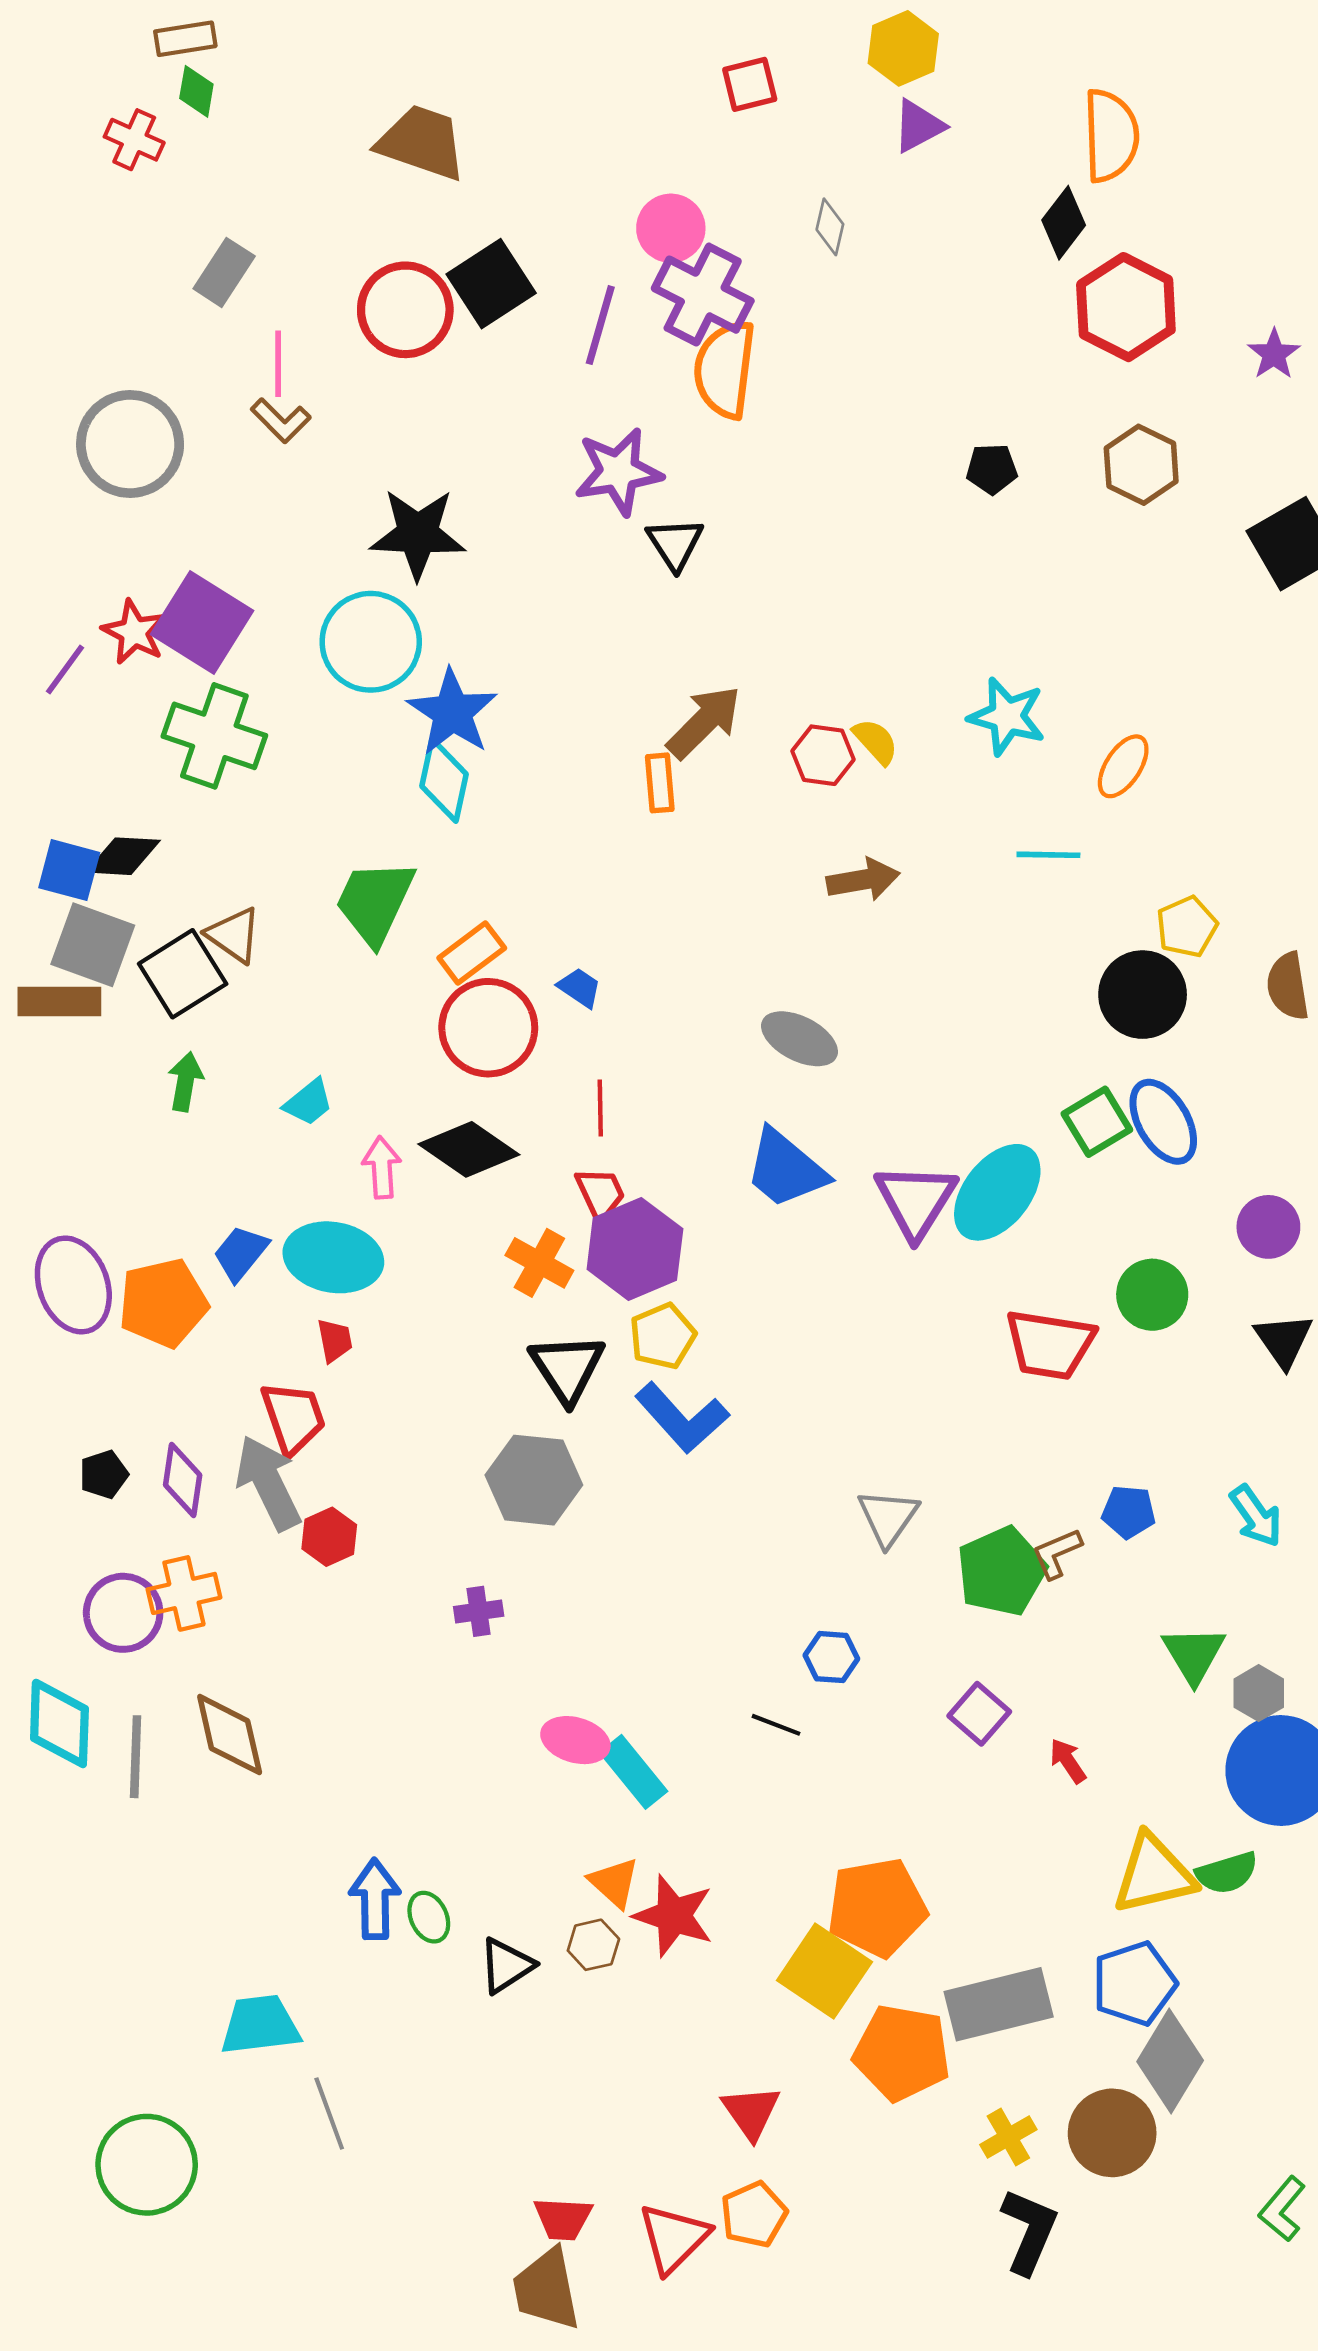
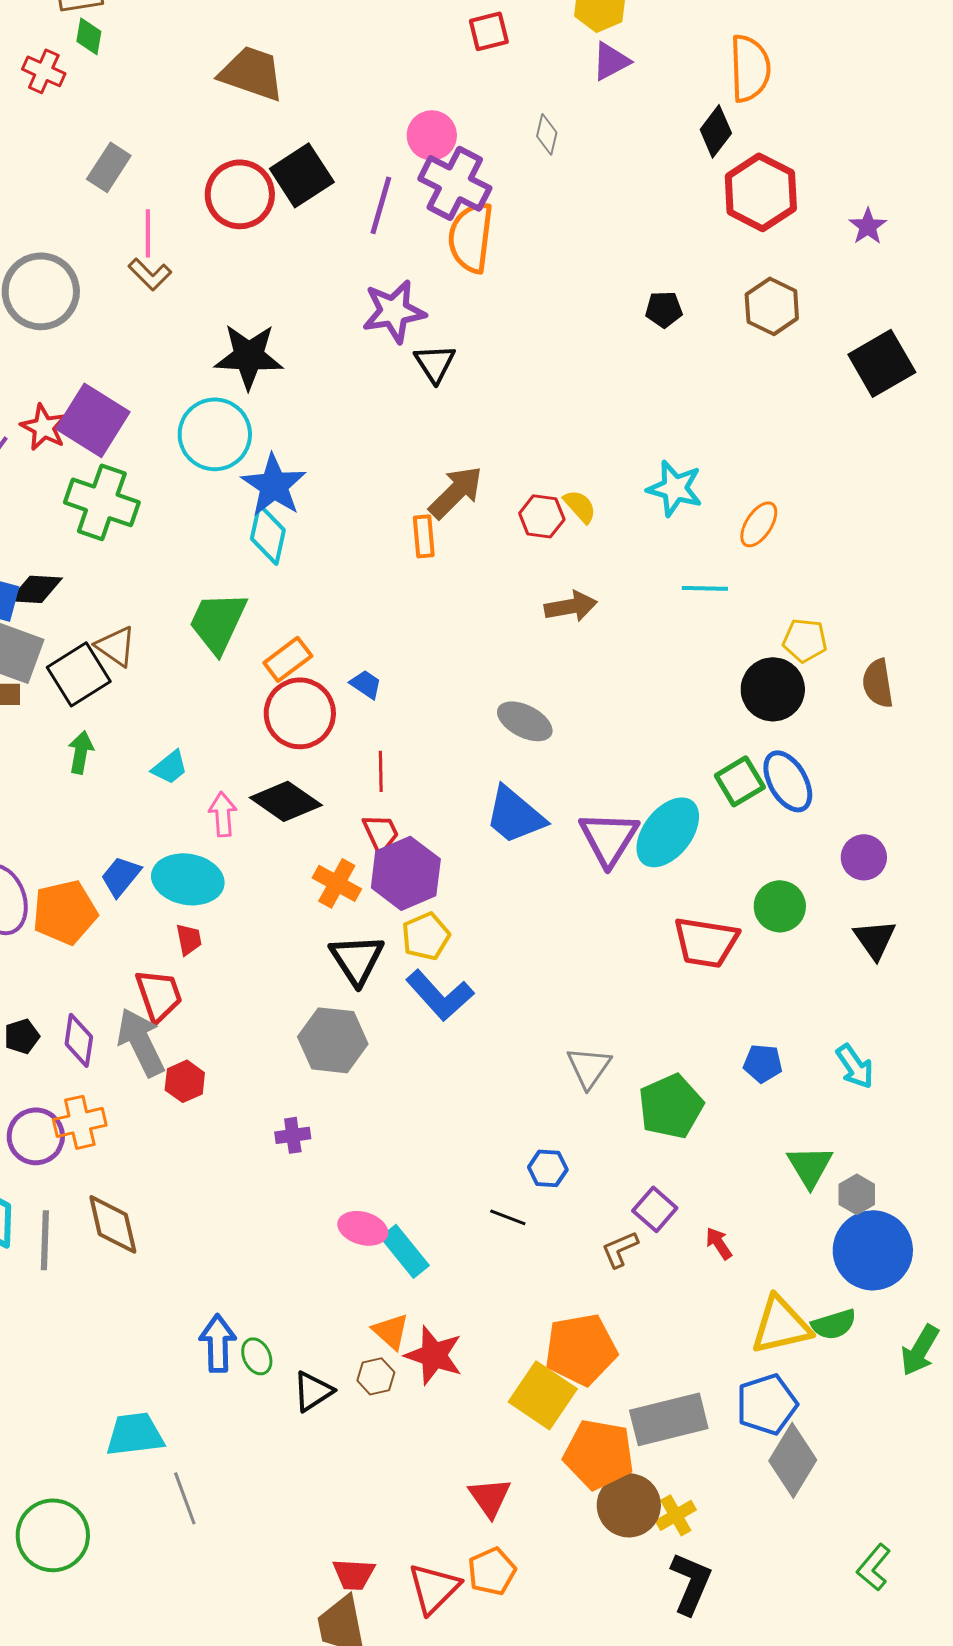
yellow pentagon: (1187, 927) -> (805, 640), turned 30
brown L-shape: (1057, 1553) -> (620, 1249), moved
brown circle: (1112, 2133) -> (629, 1505), moved

